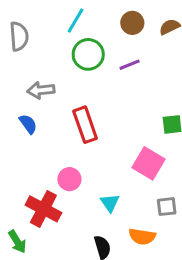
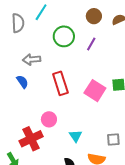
cyan line: (75, 21) -> (41, 12), moved
purple line: (130, 65) -> (91, 44), turned -40
pink square: (148, 163) -> (95, 91), moved
red cross: (43, 209) -> (31, 139), turned 35

